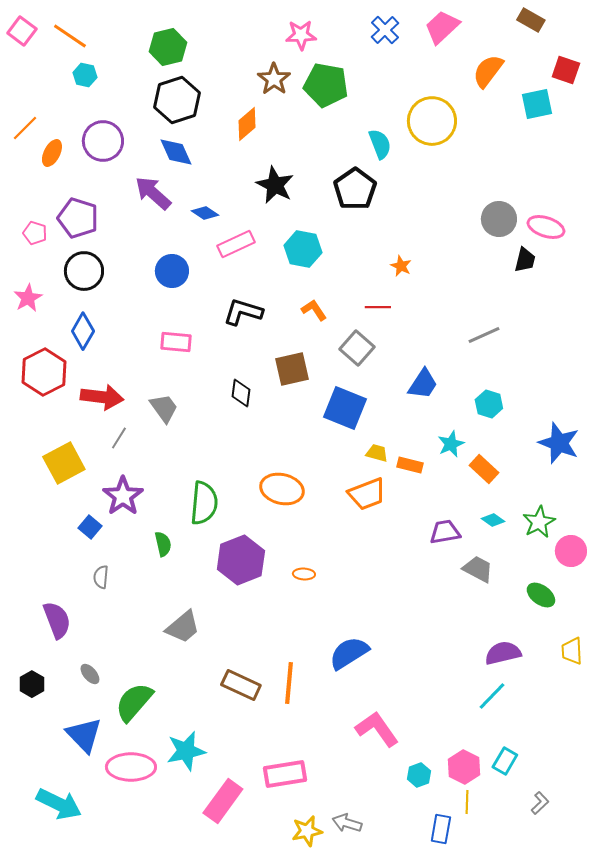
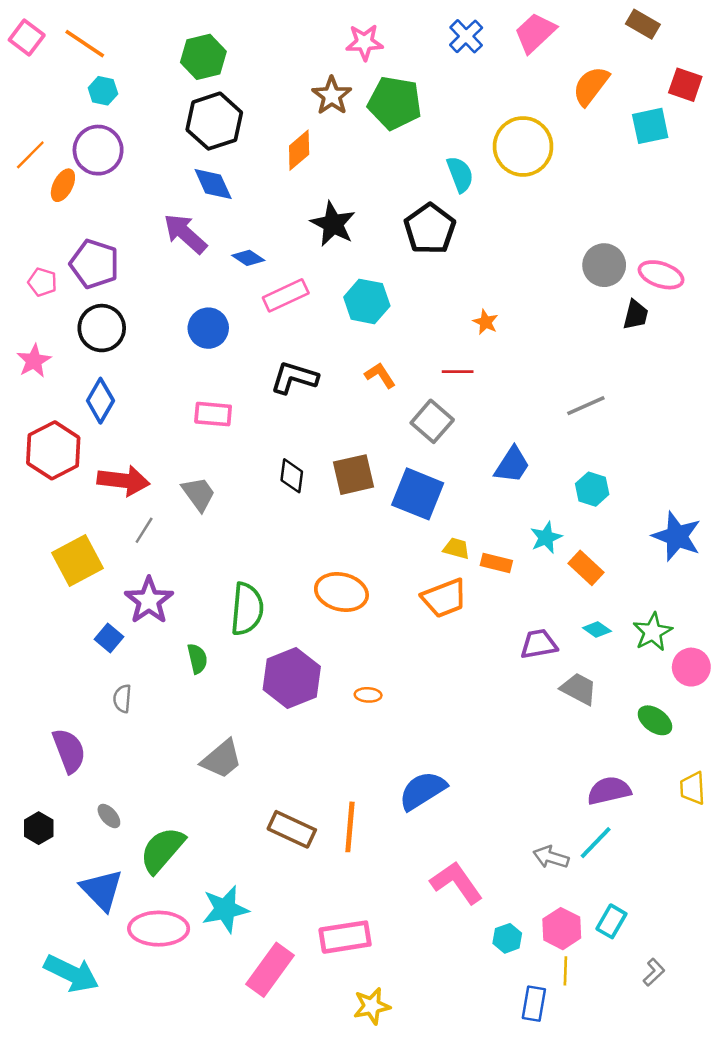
purple circle: (103, 141) -> (98, 150), moved
brown square: (292, 369) -> (354, 475), moved
gray arrow: (347, 823) -> (551, 857), moved

